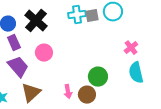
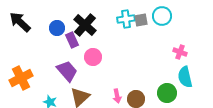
purple rectangle: (14, 43) -> (72, 40), moved
pink cross: (131, 48) -> (180, 52), turned -32
green circle: (98, 77) -> (167, 93), moved

